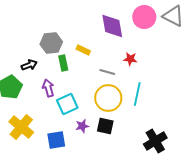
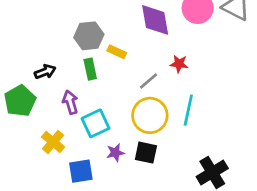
gray hexagon: (51, 43) -> (89, 36), moved
gray line: (107, 72) -> (149, 81), turned -56
yellow cross: (21, 127) -> (53, 142), moved, size x0.7

